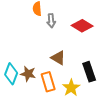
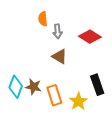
brown triangle: (58, 58) -> (60, 56), moved

